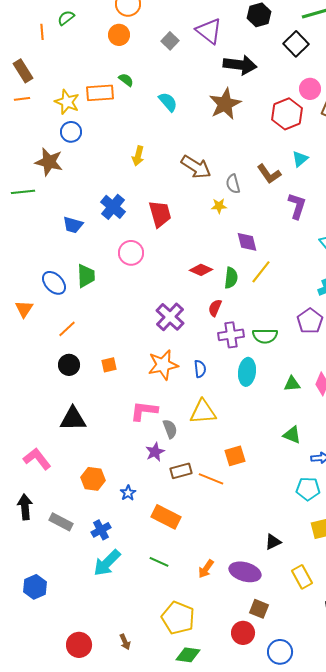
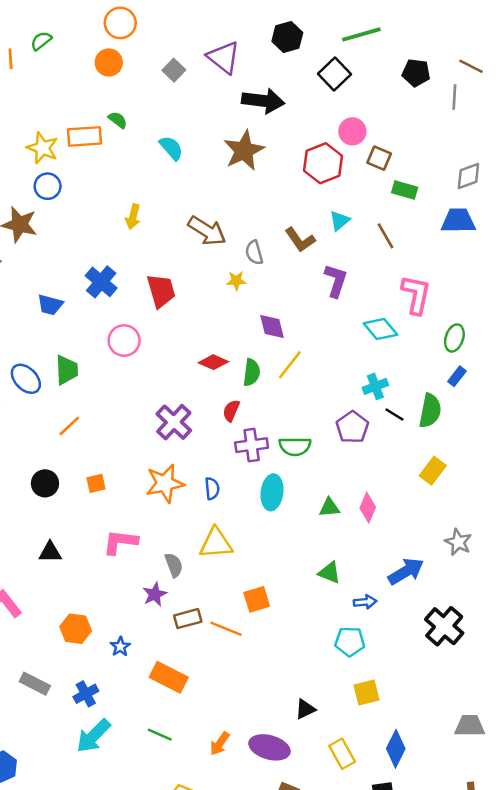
orange line: (67, 329) -> (69, 426), moved
pink L-shape: (144, 411) -> (120, 542), moved
black triangle: (73, 419) -> (50, 552), size x0.7

